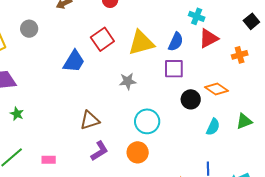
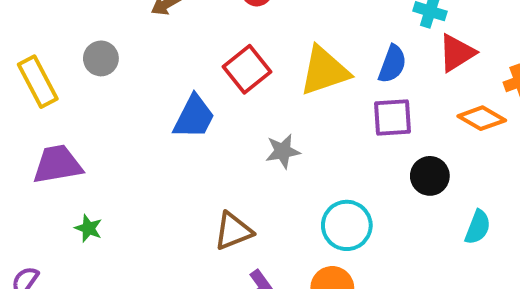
gray star: (128, 81) -> (283, 151), moved
orange diamond: (216, 89) -> (482, 118), moved

